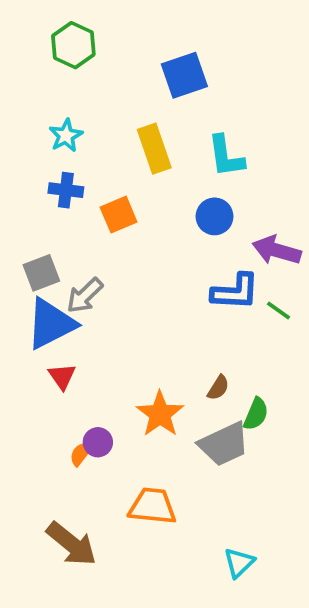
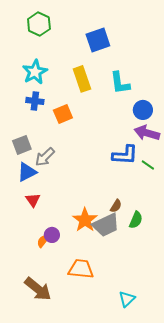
cyan star: (66, 135) -> (35, 72), size x1.4
blue circle: (215, 216) -> (143, 110), moved
blue triangle: (51, 324) -> (27, 172), size x0.7
gray trapezoid: (224, 444) -> (106, 225), moved

